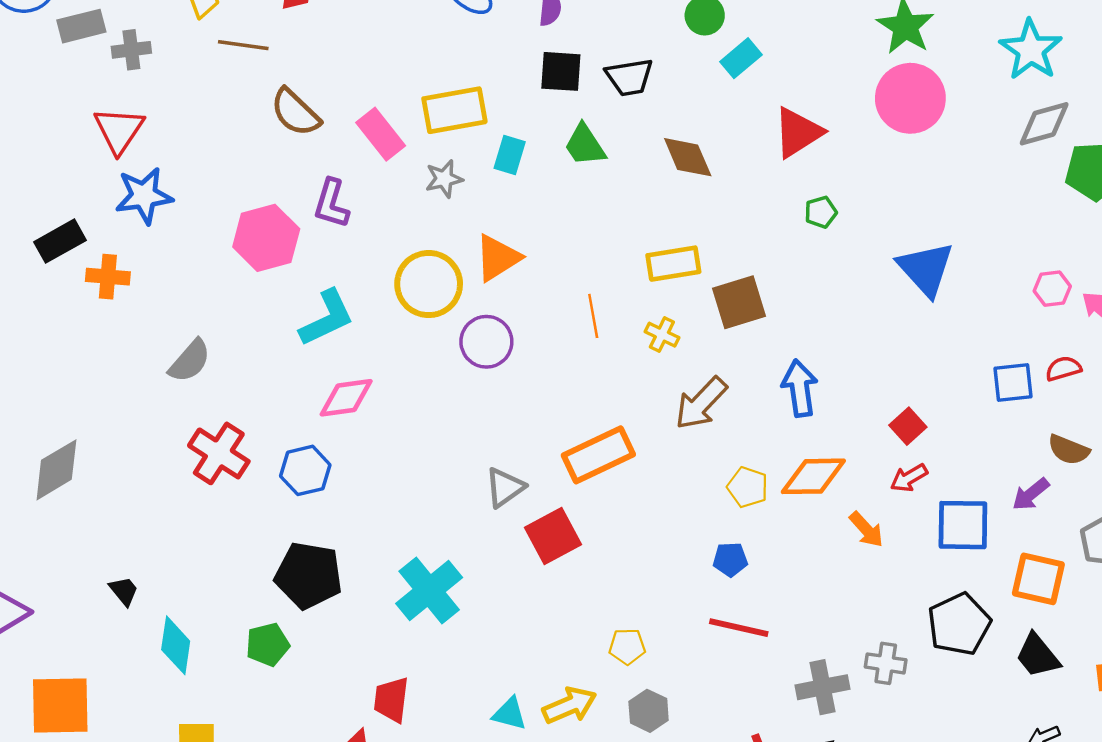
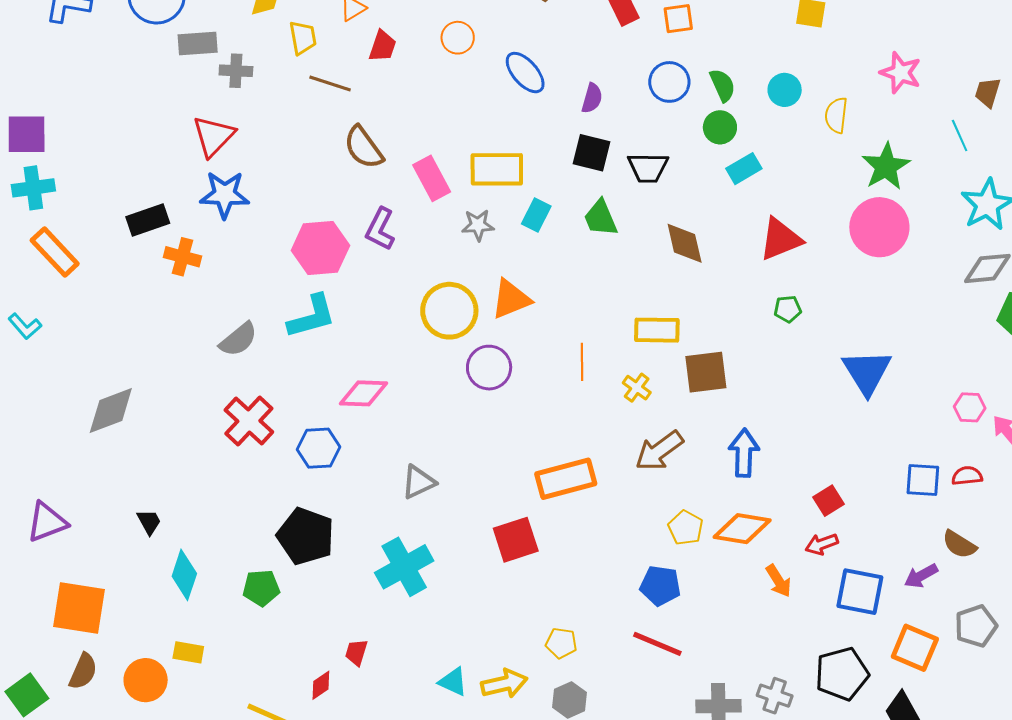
cyan L-shape: (327, 318) -> (312, 316), moved
gray triangle: (505, 488) -> (418, 482), moved
blue pentagon: (730, 559) -> (660, 586), size x1.4
red trapezoid: (391, 700) -> (356, 652), size x0.7

